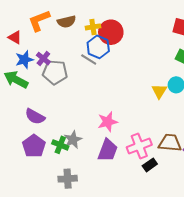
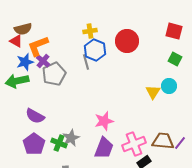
orange L-shape: (39, 21) -> (38, 46), moved
brown semicircle: (67, 22) -> (23, 29), moved
red circle: (111, 32) -> (127, 41), moved
gray line: (89, 60) -> (86, 62), turned 42
gray pentagon: (55, 72) -> (54, 74), turned -30
green arrow: (16, 80) -> (17, 81), turned -40

